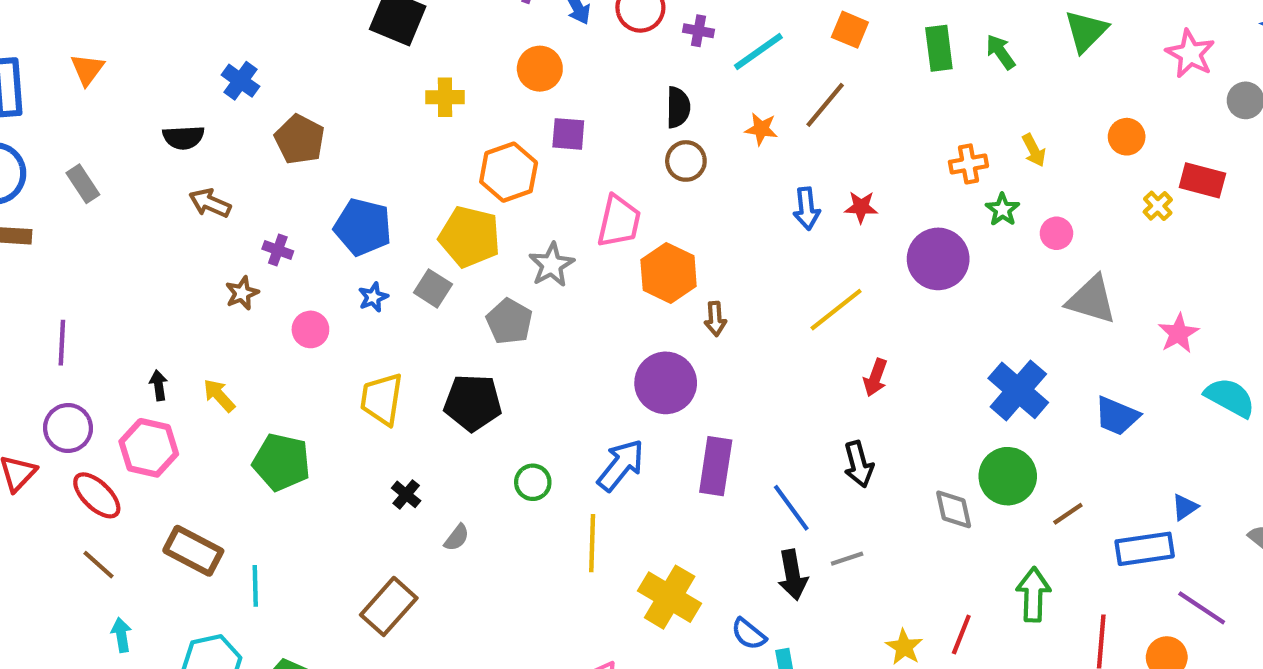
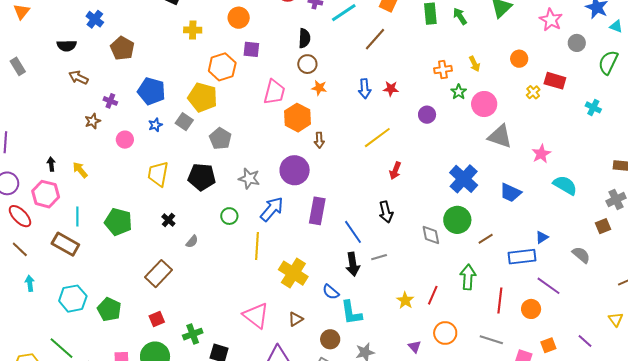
orange star: (761, 129) -> (319, 88), moved
pink circle: (1056, 233) -> (484, 104), size x1.6
purple circle: (938, 259) -> (427, 115), size x0.6
gray star: (552, 265) -> (249, 179), moved, turned -30
green pentagon: (281, 462) -> (118, 222), moved
cyan line: (255, 586) -> (77, 217), moved

